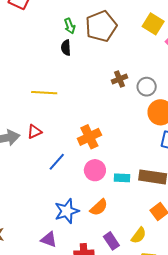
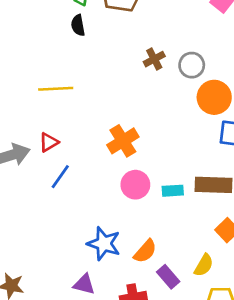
blue line: (57, 162) -> (60, 177), moved
orange semicircle: (99, 207) -> (145, 251), moved
blue star: (67, 211) -> (104, 244), turned -30

